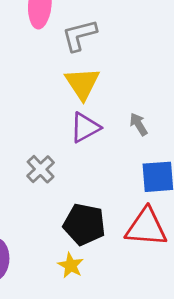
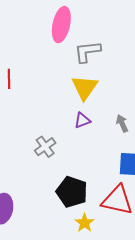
purple triangle: (85, 128) -> (82, 120), size x0.7
yellow star: (71, 265) -> (85, 223), moved

